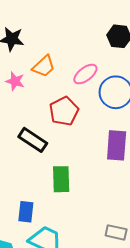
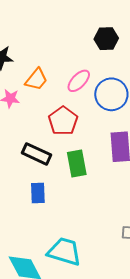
green rectangle: (61, 179) -> (77, 164), moved
blue rectangle: (26, 212) -> (38, 193), moved

